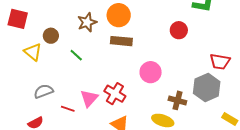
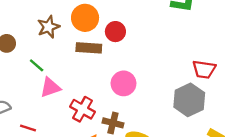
red circle: (179, 30) -> (115, 32), moved
pink triangle: (89, 98) -> (50, 87), moved, turned 30
brown cross: (177, 100) -> (113, 123), moved

